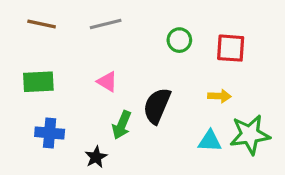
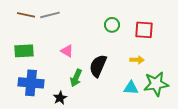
gray line: (106, 24) -> (50, 15), moved
blue cross: (50, 133) -> (31, 83), size x1.4

